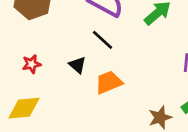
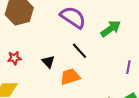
black line: (103, 40) -> (79, 51), moved

